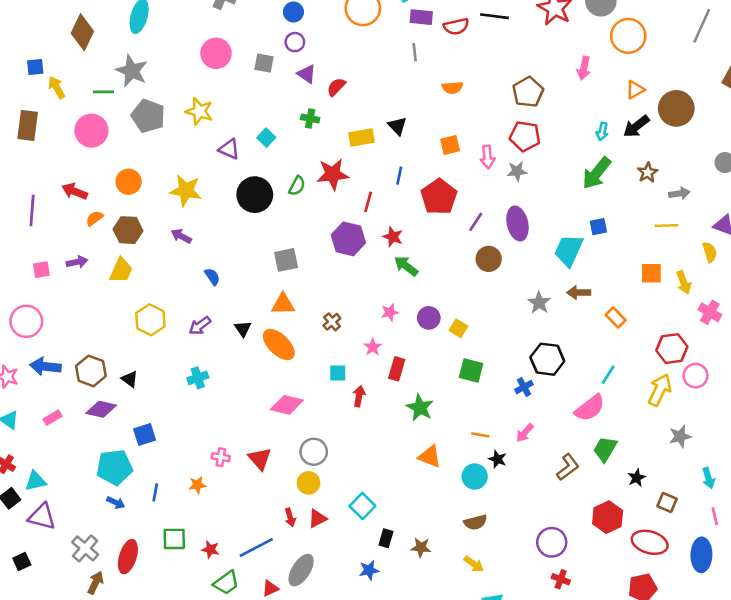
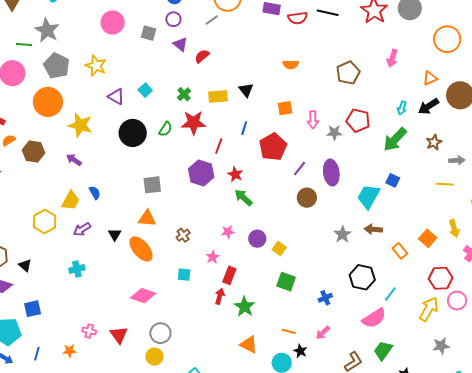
orange circle: (628, 36) -> (447, 39), moved
gray line: (415, 52) -> (212, 20), moved, turned 56
green cross: (310, 118) -> (184, 94), moved, turned 32
red pentagon: (525, 136) -> (358, 120), moved
orange circle: (129, 182) -> (48, 102), moved, size x1.5
blue square: (598, 227) -> (393, 180), turned 32
yellow trapezoid: (121, 270) -> (71, 201), moved
orange square: (651, 273) -> (428, 238), moved, turned 36
black hexagon: (547, 359) -> (362, 277), moved
red arrow: (359, 396) -> (220, 296), moved

